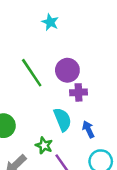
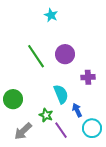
purple cross: (79, 92) -> (88, 77), moved
blue arrow: (88, 129) -> (77, 110), moved

